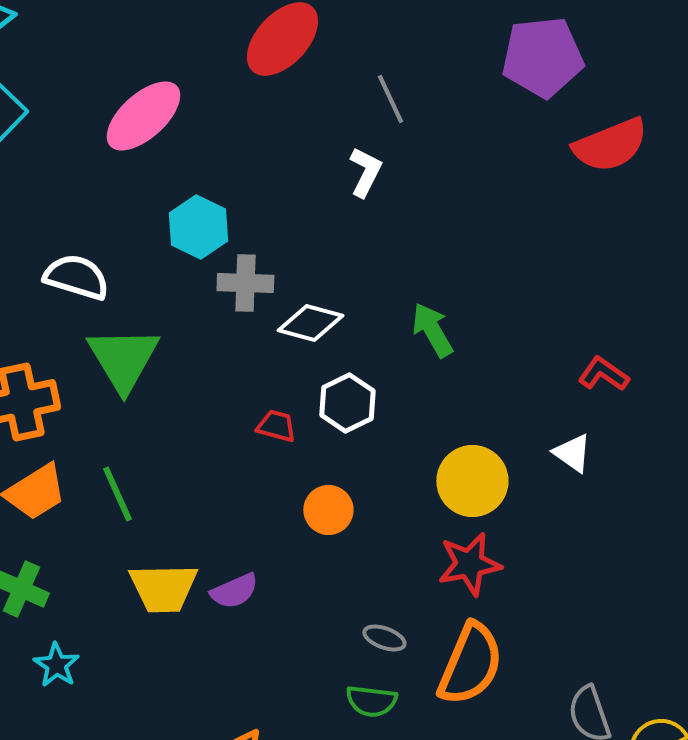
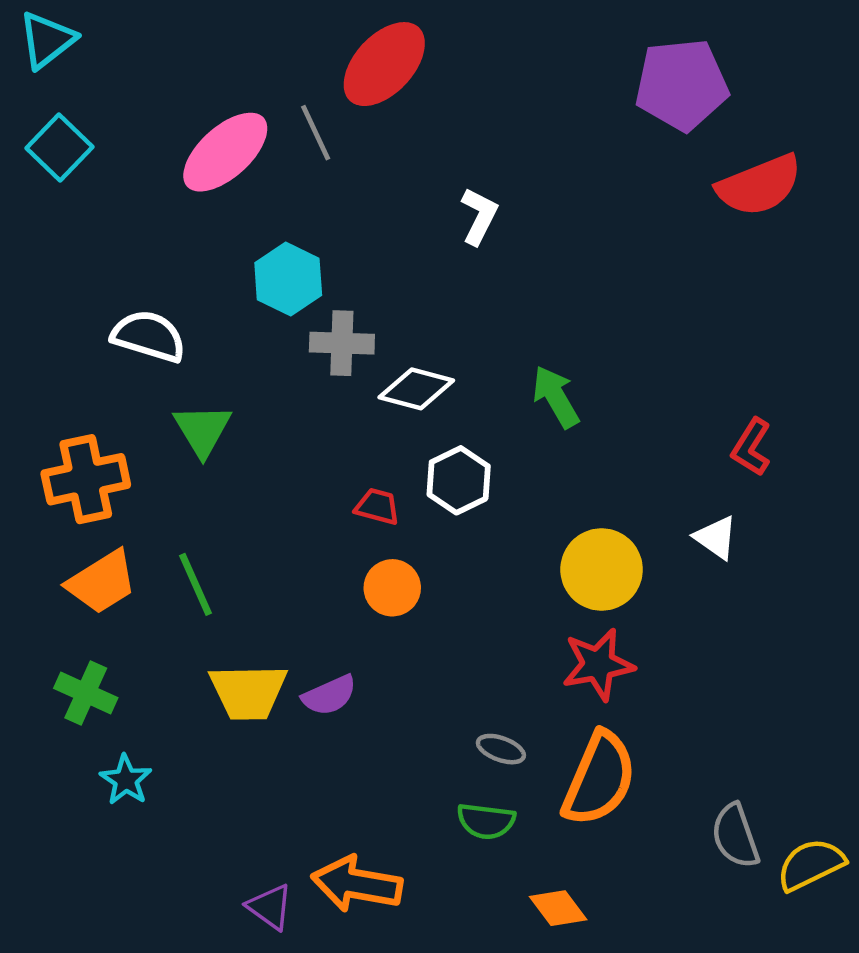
gray line: (390, 99) -> (316, 133), moved
green triangle: (123, 359) -> (202, 430), size x0.7
red L-shape: (603, 374) -> (751, 447), turned -93
orange circle: (328, 510) -> (392, 588), moved

